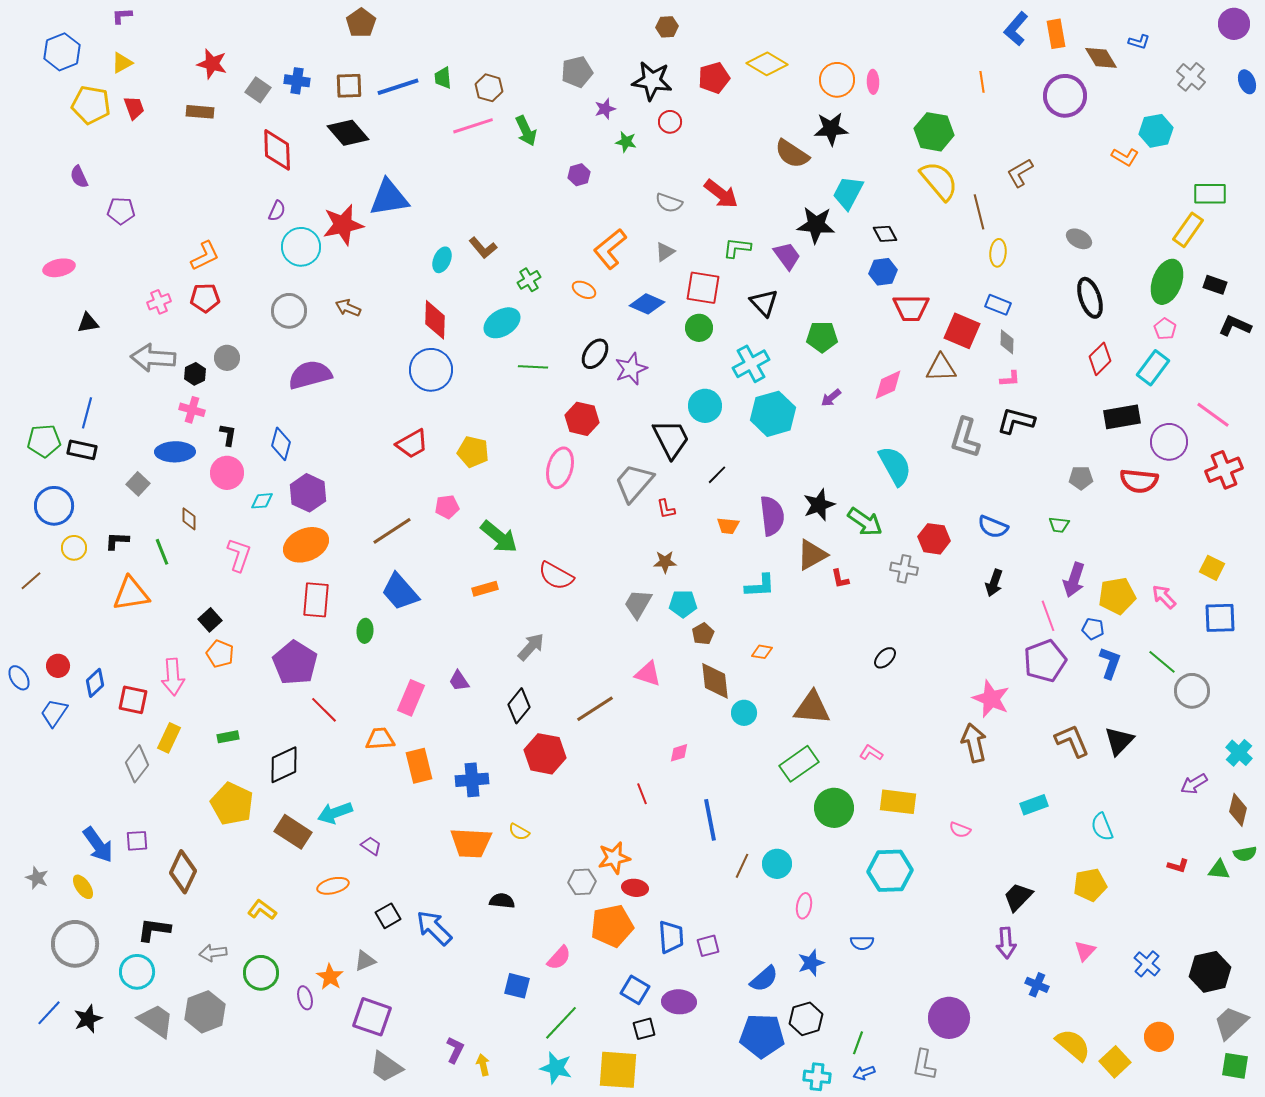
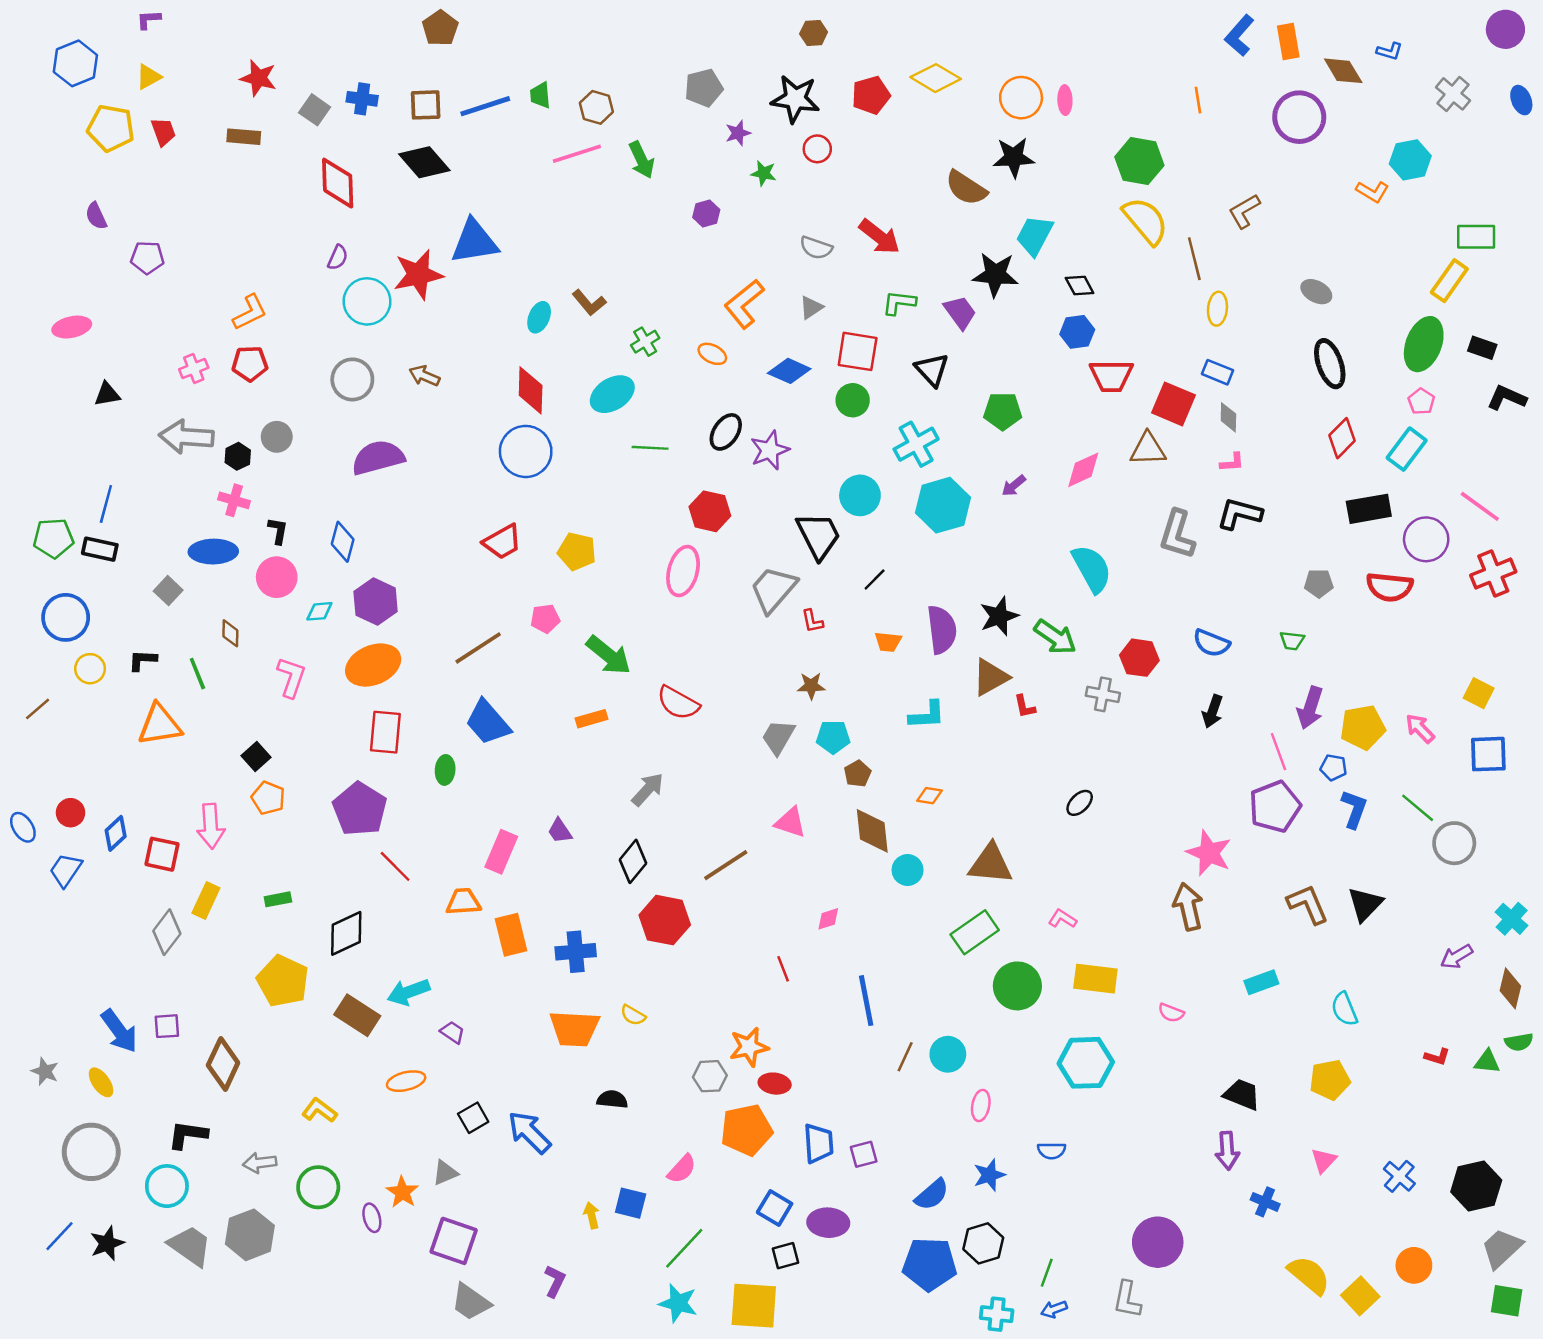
black trapezoid: (1018, 897) -> (1242, 1095), turned 68
yellow arrow: (483, 1065) -> (592, 1215), moved

